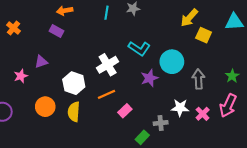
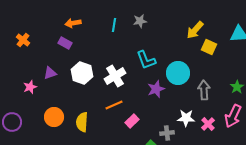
cyan L-shape: (139, 48) -> (146, 60), turned 35
white hexagon: (74, 83) -> (82, 73), moved

